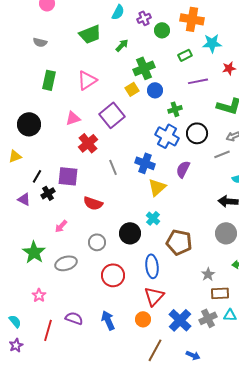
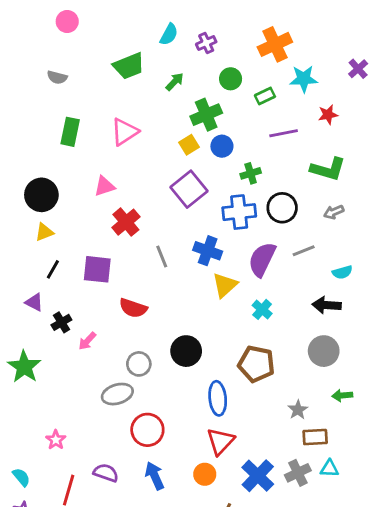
orange cross: (192, 19) -> (275, 44), turned -35
green circle: (162, 30) -> (231, 79), moved
purple square: (112, 115) -> (189, 189), moved
blue cross: (167, 136) -> (239, 212), turned -35
gray line: (222, 154) -> (304, 251), moved
yellow triangle: (15, 156) -> (44, 232), moved
purple semicircle: (183, 169) -> (262, 259), size x1.4
black cross: (48, 193) -> (61, 322), moved
cyan cross: (153, 218) -> (262, 309), moved
green star: (34, 252) -> (24, 367), moved
gray ellipse: (66, 263) -> (117, 394), moved
red circle: (113, 275) -> (147, 430), moved

